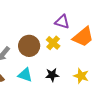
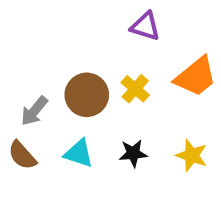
purple triangle: (62, 22) -> (145, 26), moved

